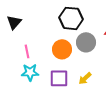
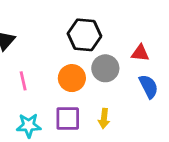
cyan star: (30, 72) -> (29, 125), moved
yellow arrow: (85, 78) -> (104, 118), turned -40

